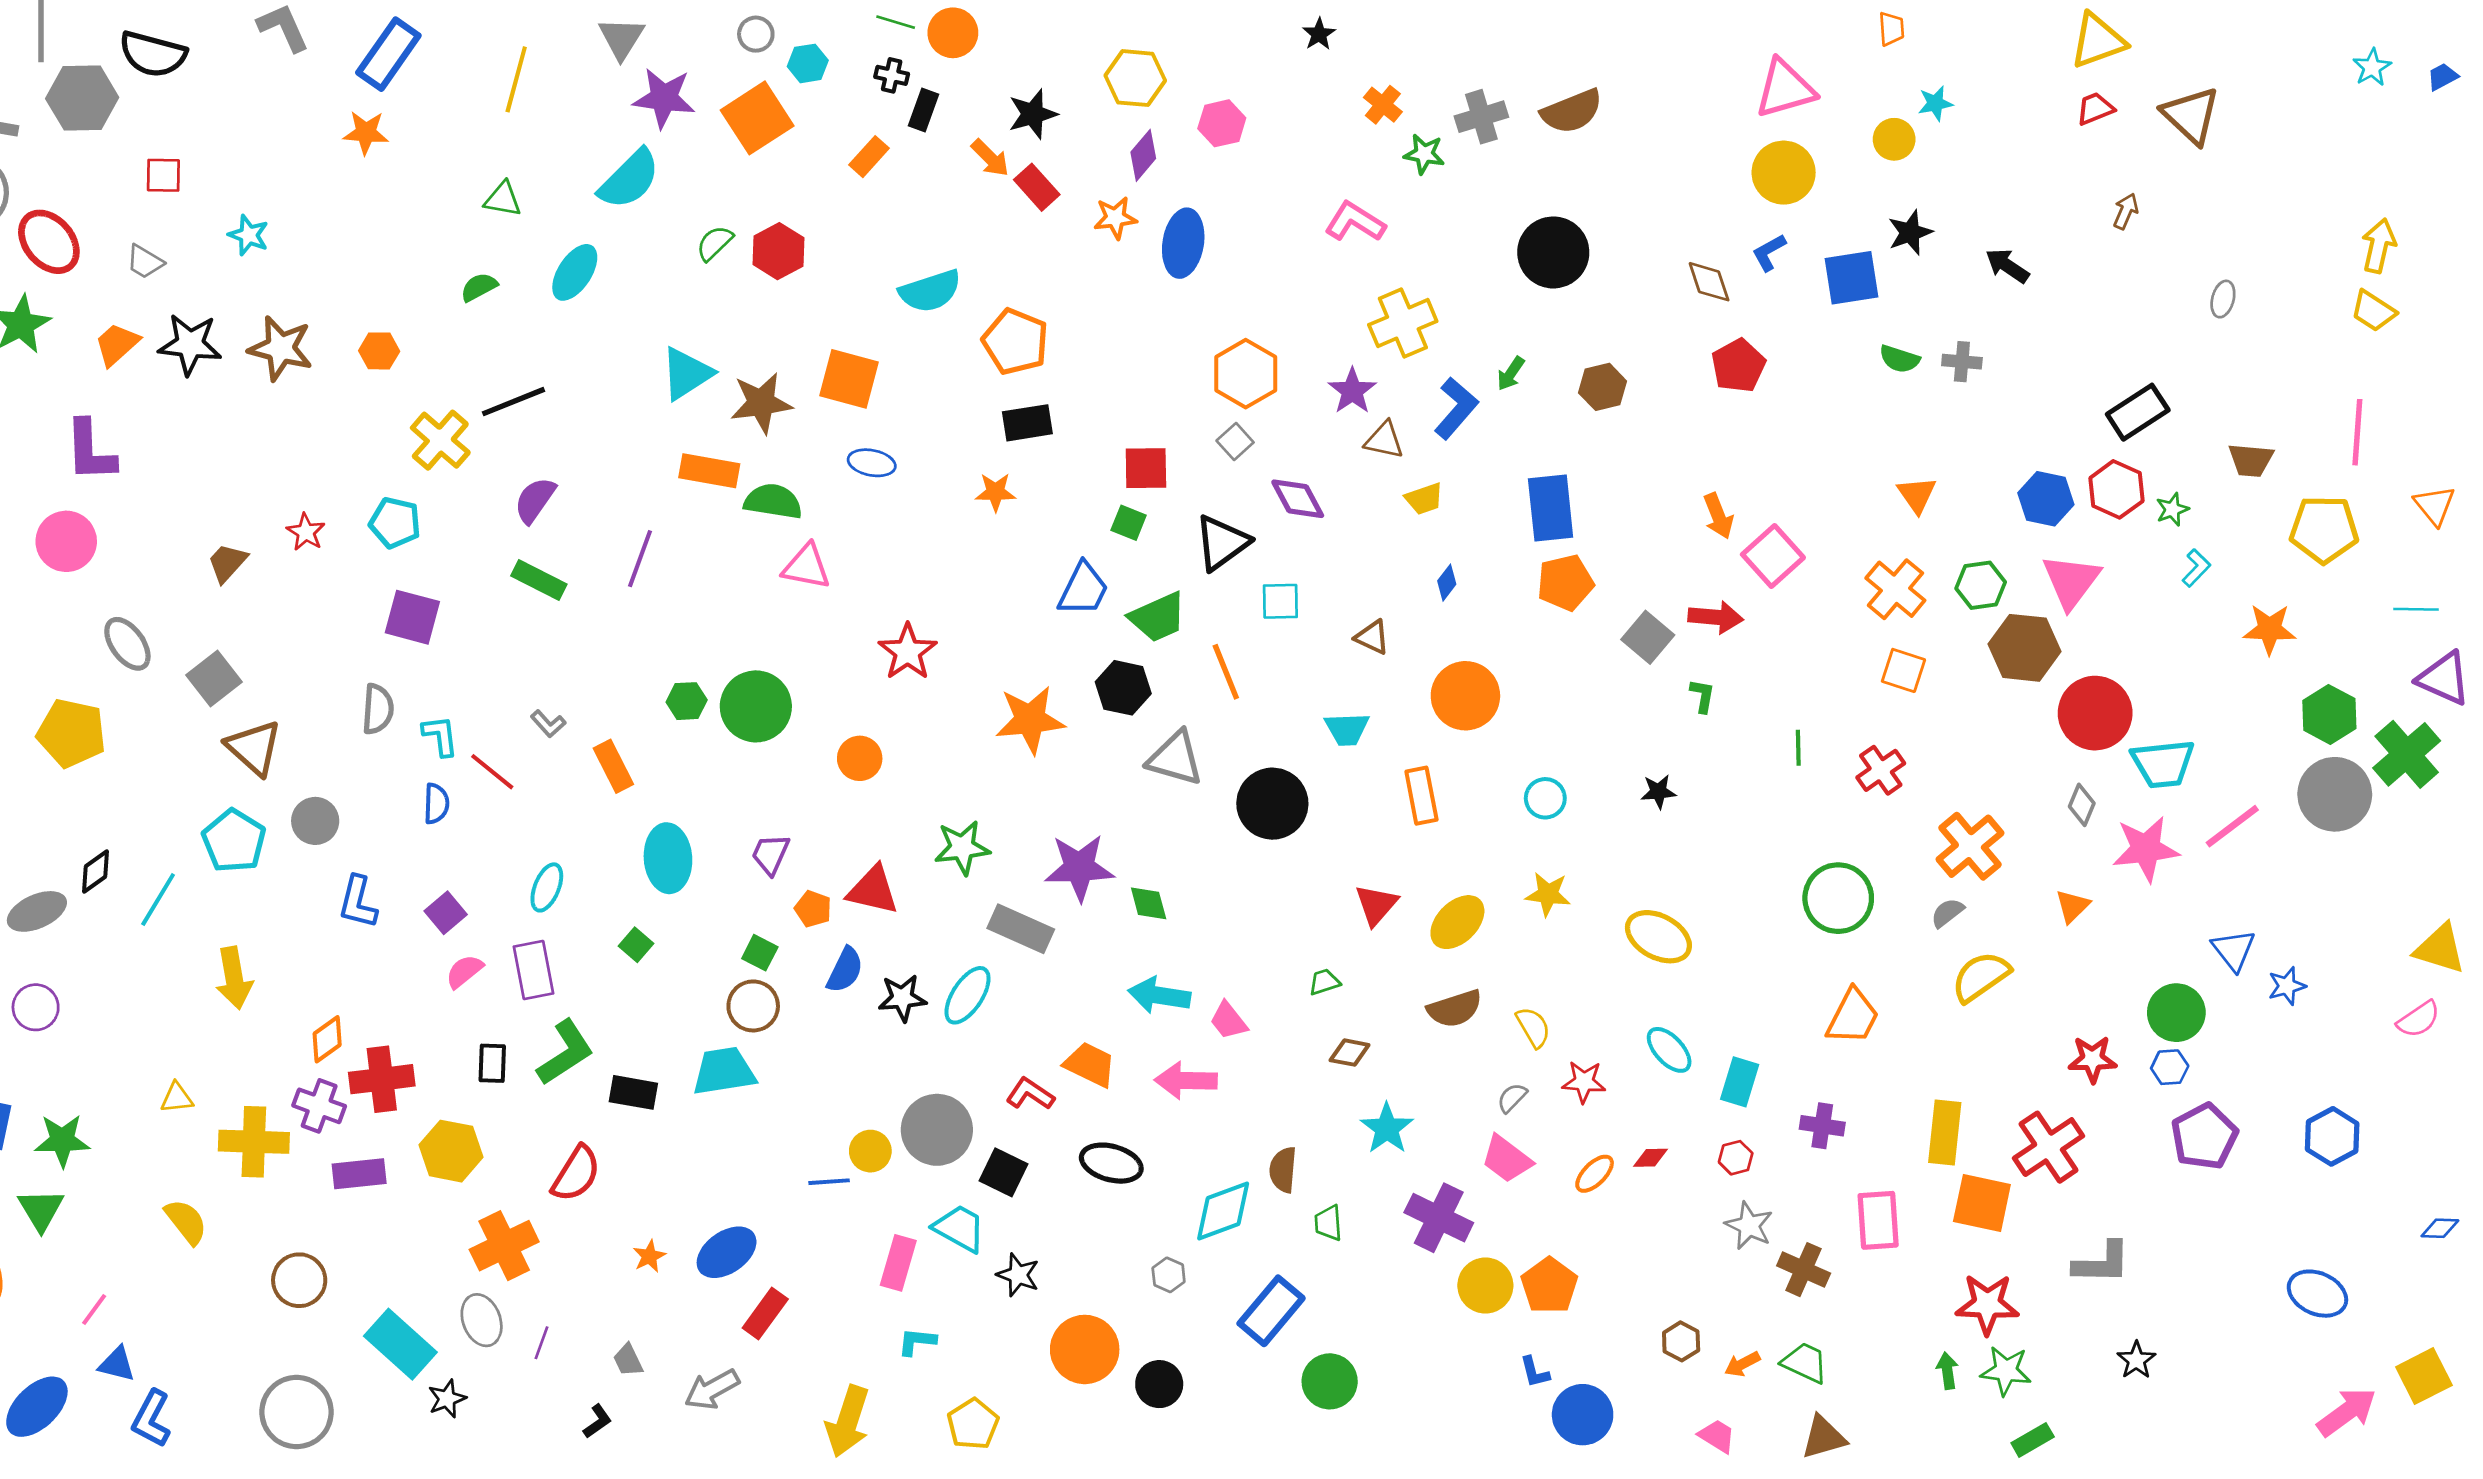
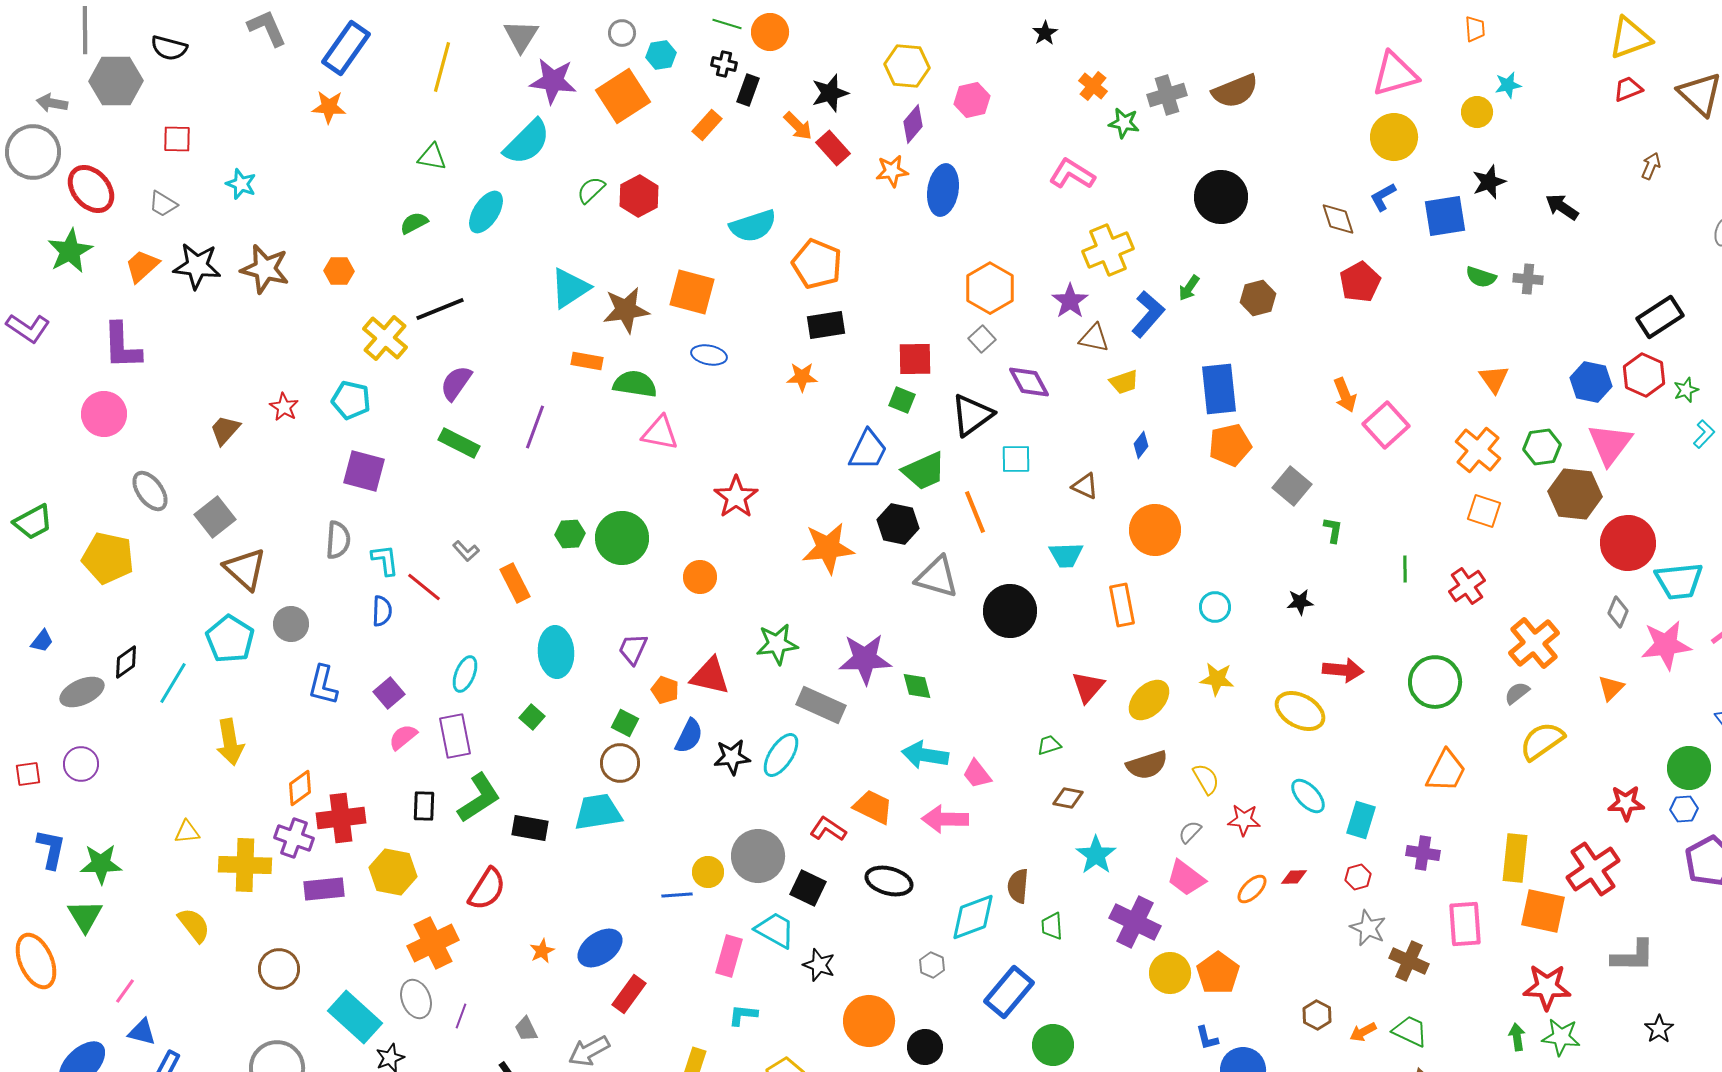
black semicircle: (153, 54) -> (169, 48), size x0.7
orange rectangle: (709, 471) -> (587, 361), size x0.7
red arrow: (1716, 617) -> (1343, 670), moved

